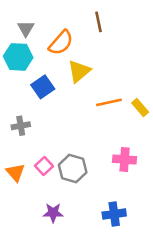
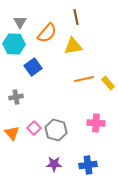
yellow triangle: (79, 71) -> (73, 46), moved, turned 30
purple star: (53, 213) -> (54, 164), moved

